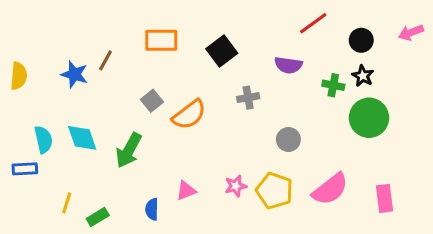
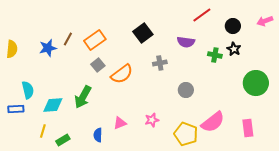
orange rectangle: (161, 40) -> (95, 40), moved, turned -35
blue star: (74, 74) -> (48, 48), turned -30
green circle: (369, 118) -> (256, 83), moved
cyan diamond: (82, 138) -> (53, 105), moved, turned -75
yellow pentagon: (274, 191) -> (186, 134), moved

